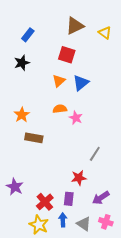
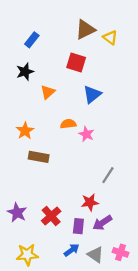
yellow triangle: (105, 33) -> (110, 38), moved
orange triangle: (59, 81) -> (48, 92), moved
purple arrow: (101, 198) -> (102, 223), moved
red cross: (45, 202) -> (51, 216), moved
blue arrow: (63, 220) -> (72, 250), turned 56
yellow star: (39, 225) -> (27, 255), moved, turned -30

